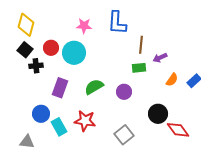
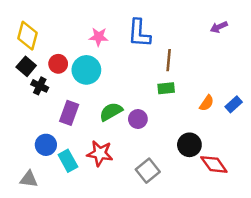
purple arrow: (160, 58) -> (219, 27), moved
black cross: (36, 66) -> (40, 86), turned 32
purple circle: (124, 92) -> (138, 119), moved

